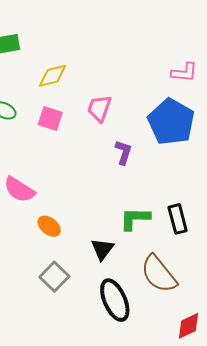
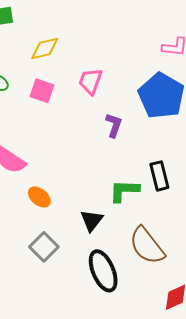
black rectangle: (178, 219) -> (159, 176), moved

